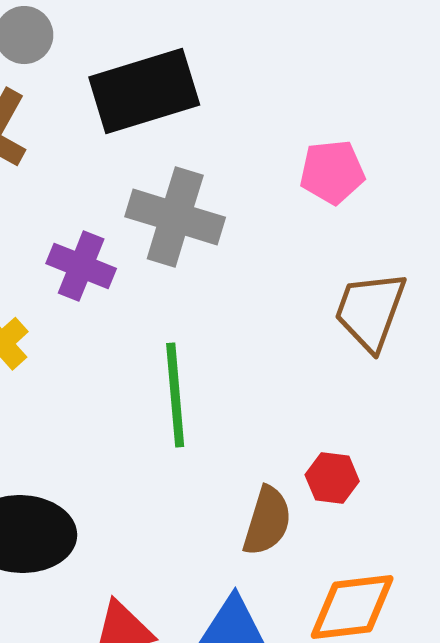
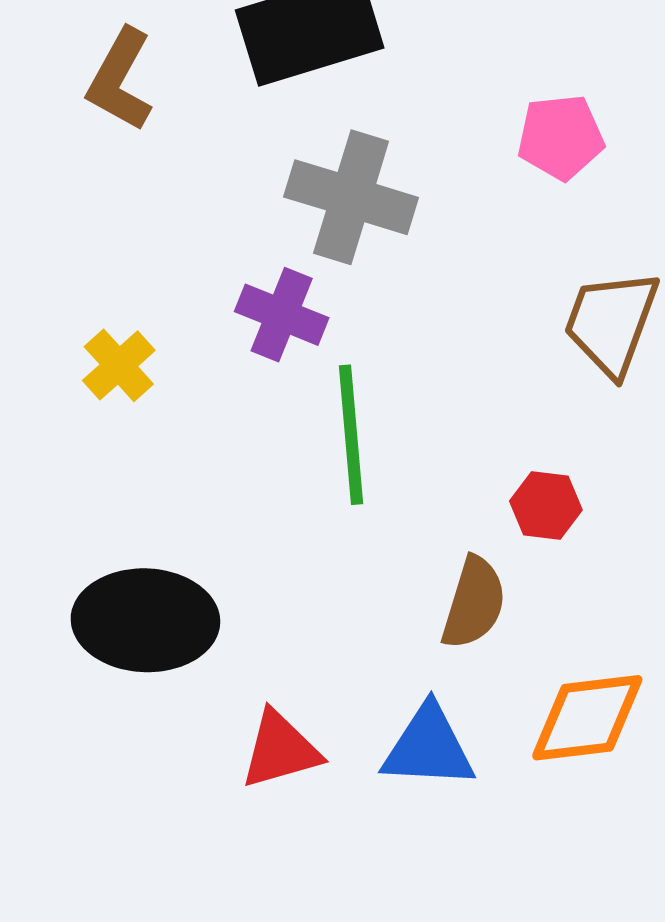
purple cross: (81, 266) -> (282, 315), moved
red hexagon: (332, 478) -> (546, 506), moved

